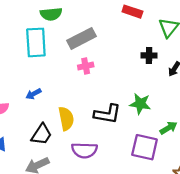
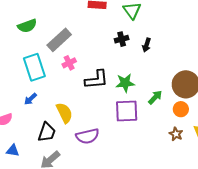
cyan rectangle: (36, 42) -> (34, 67), moved
black L-shape: (107, 114) -> (96, 80), moved
purple square: (145, 147) -> (127, 111), moved

